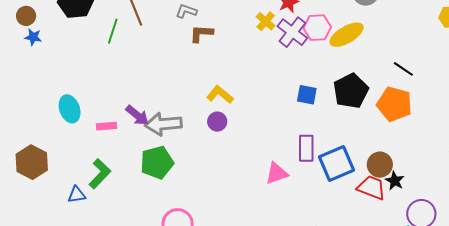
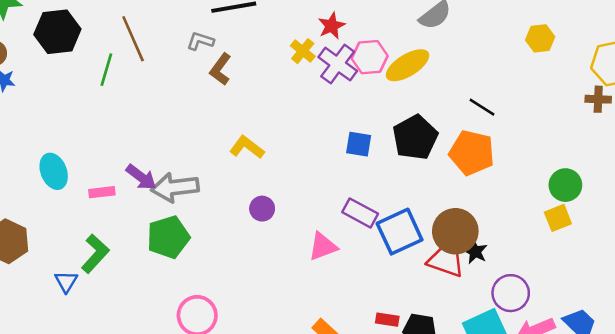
brown L-shape: (201, 33) -> (220, 69), turned -55
purple circle: (217, 122) -> (262, 209), moved
purple rectangle: (306, 148) -> (360, 213), turned -60
brown circle: (380, 165) -> (455, 231), size x1.4
blue triangle: (77, 195) -> (66, 282), turned -48

